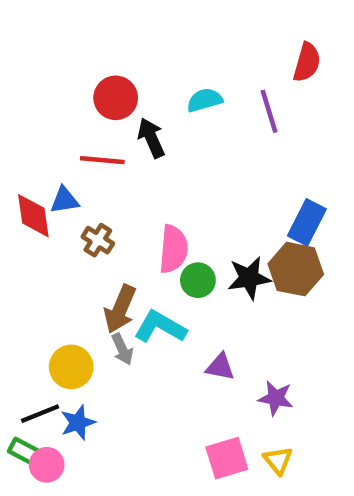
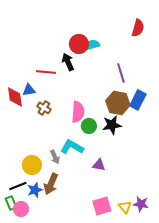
red circle: (116, 98) -> (79, 44), moved
purple line: (269, 111) -> (121, 73), moved
brown hexagon: (296, 269) -> (118, 103), moved
brown arrow: (120, 309) -> (51, 184), moved
purple star: (276, 398) -> (141, 204), moved
green rectangle: (24, 451) -> (11, 203), turned 40

